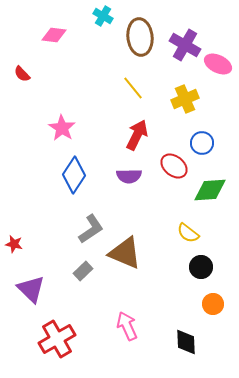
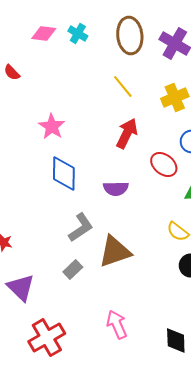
cyan cross: (103, 16) -> (78, 34), moved
blue diamond: (74, 175) -> (64, 174), turned -33
purple semicircle: (129, 176) -> (116, 188), moved
brown triangle: (125, 253) -> (115, 252), turned -42

